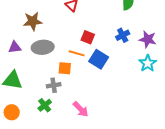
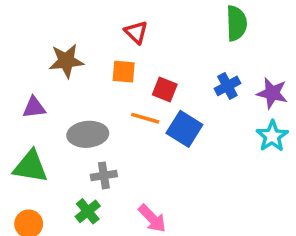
gray ellipse: (43, 47) -> (88, 134), moved
orange square: (65, 68) -> (124, 72), moved

